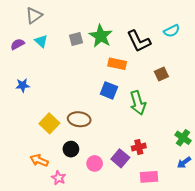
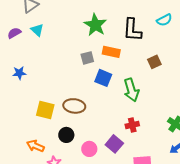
gray square: (76, 39) -> (87, 58), moved
black L-shape: (139, 41) -> (132, 30), turned 30
yellow square: (49, 123) -> (45, 110), turned -30
red cross: (139, 147) -> (132, 125), moved

